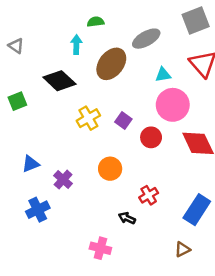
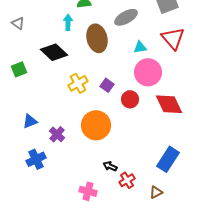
brown ellipse: (111, 64) -> (97, 38), turned -52
orange circle: (110, 169) -> (96, 125), size x1.5
red cross: (149, 195) -> (127, 180), moved

